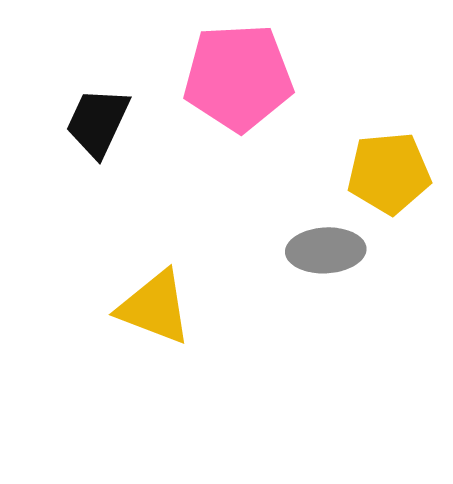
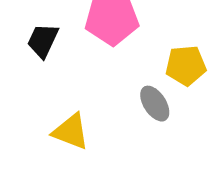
gray ellipse: (326, 250) -> (155, 104), turned 60

